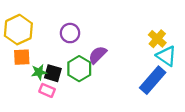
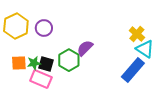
purple circle: (70, 33) -> (44, 28), moved
orange square: (22, 57) -> (19, 63), moved
pink rectangle: (47, 90) -> (41, 79), size x1.5

